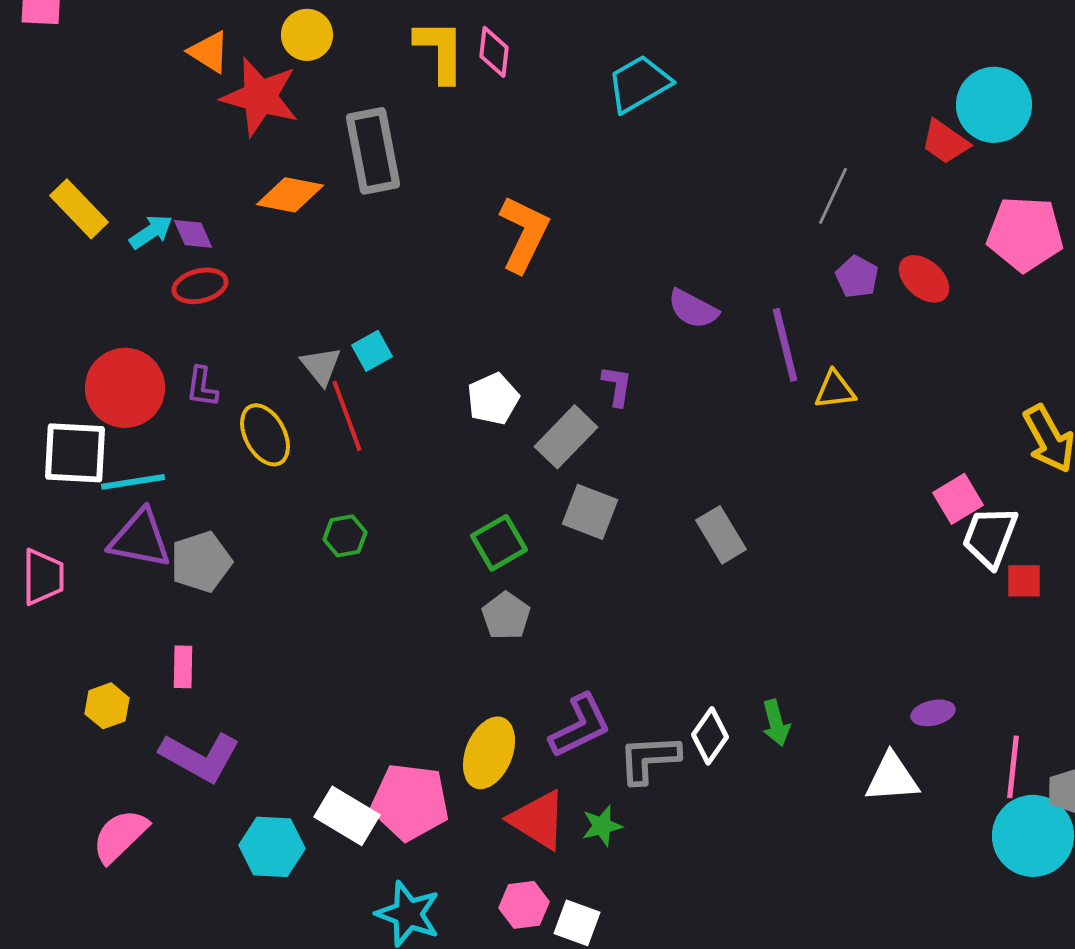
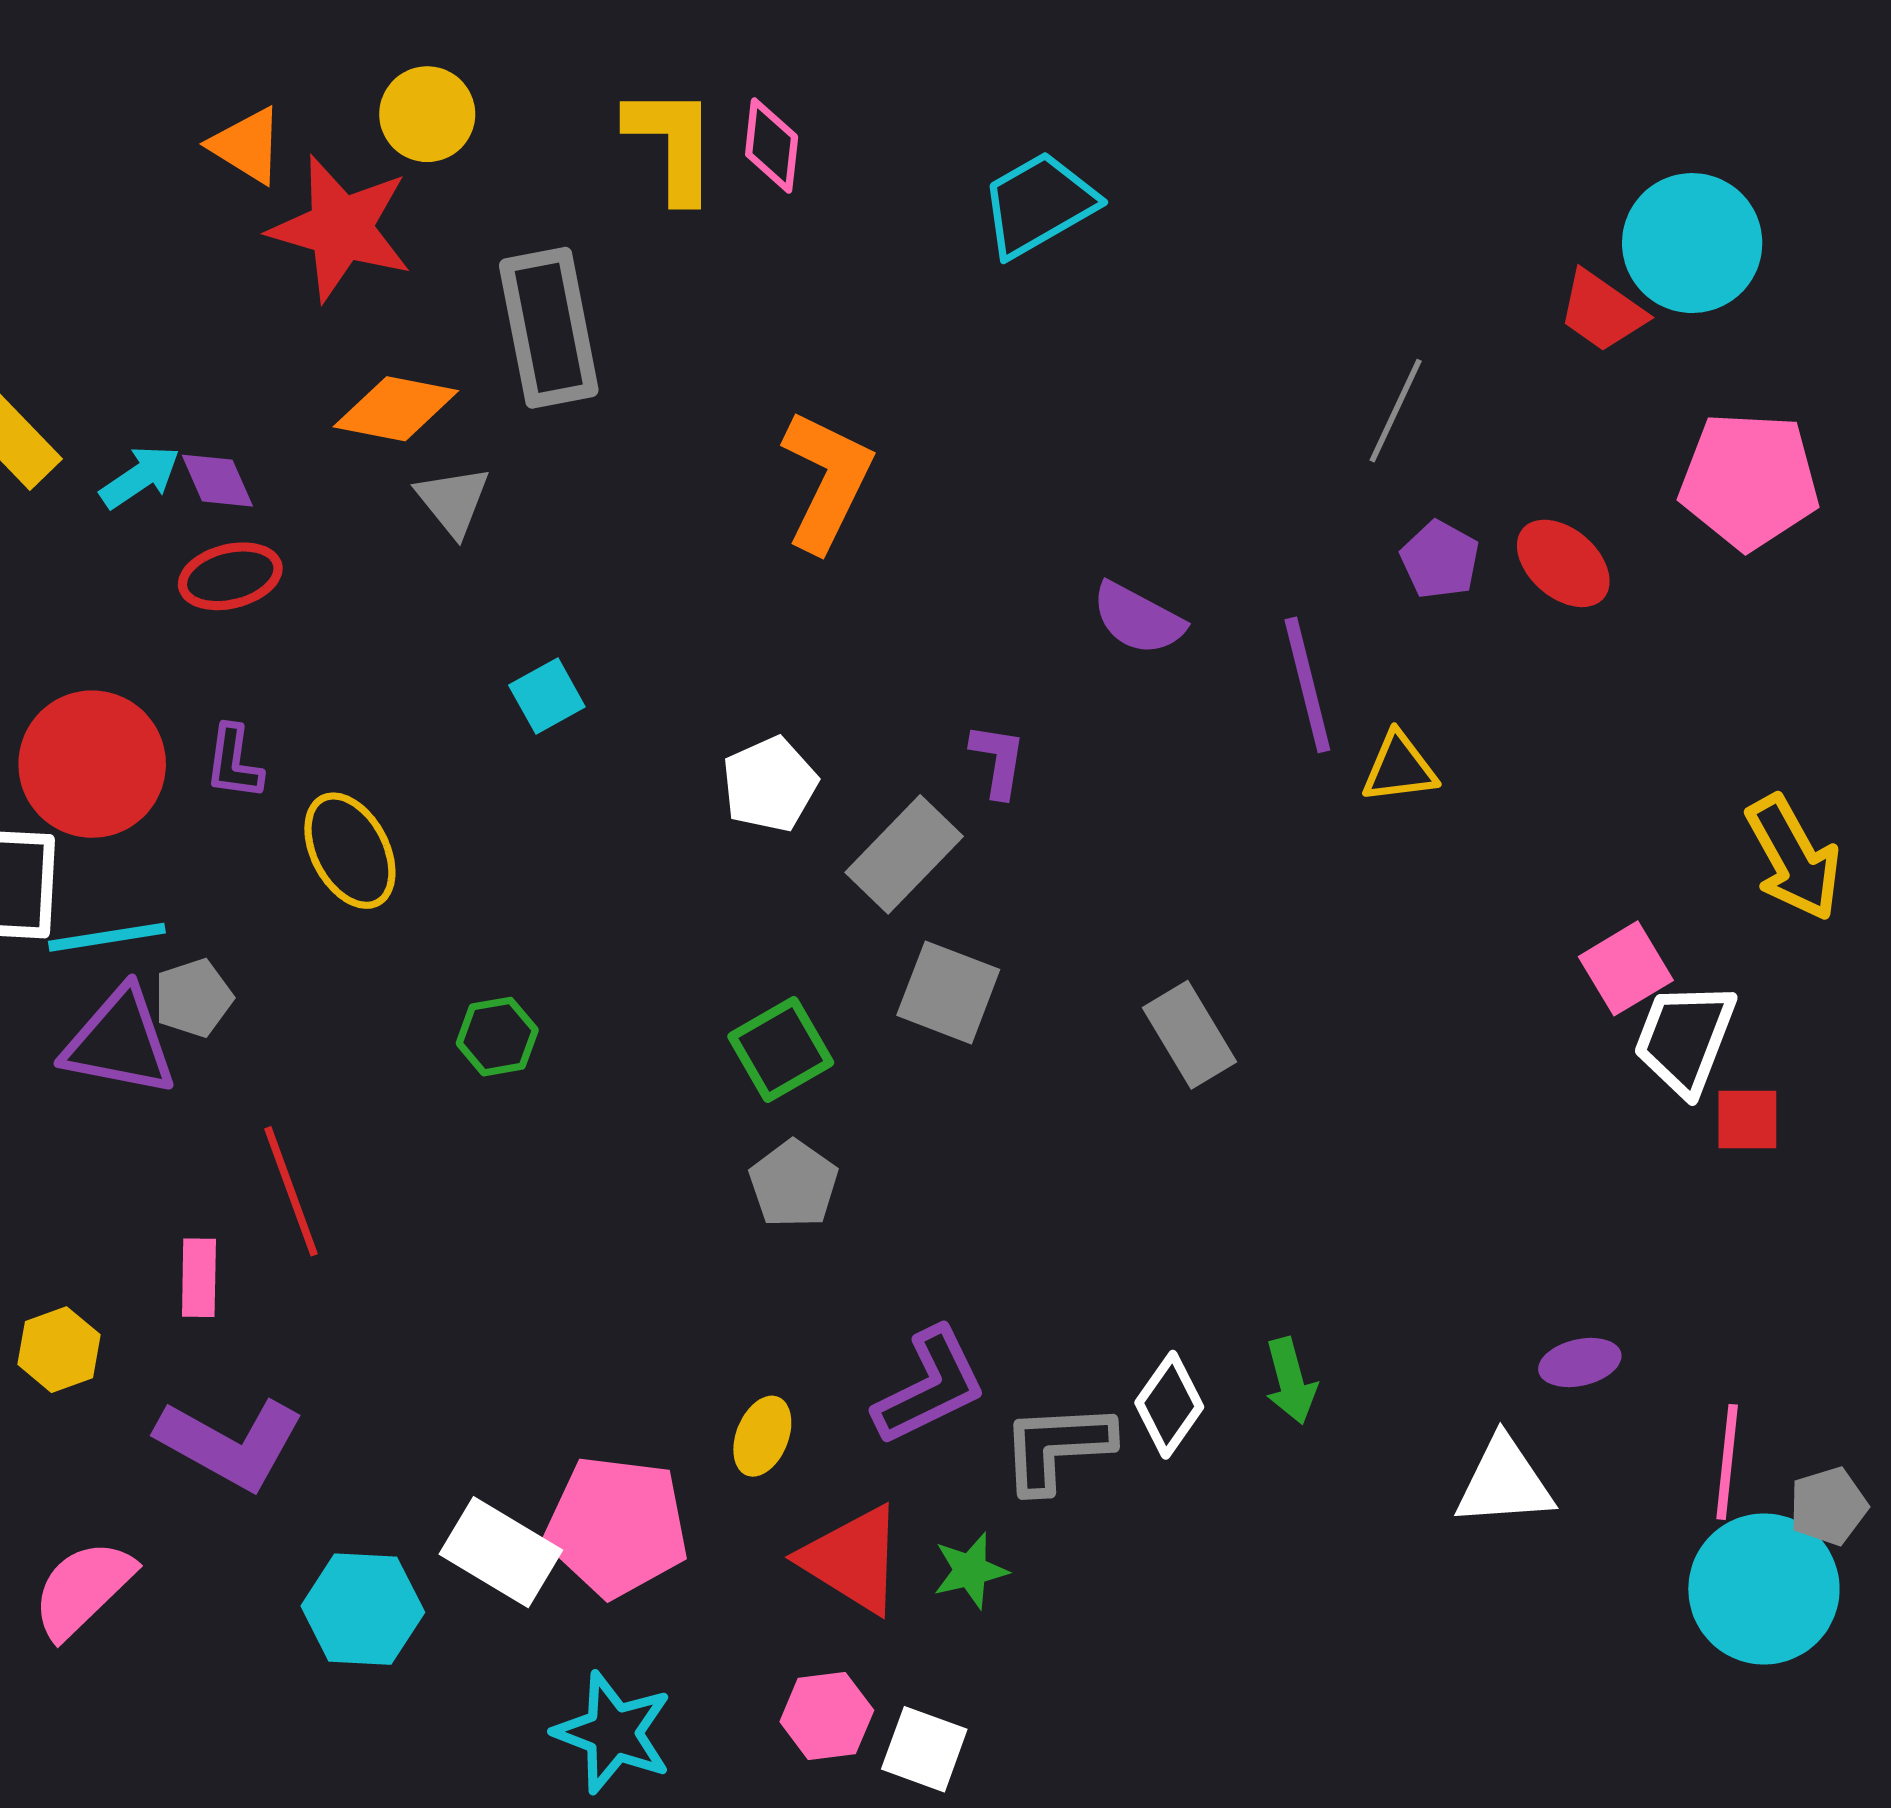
gray triangle: (321, 366) -> (453, 501), moved
red line: (347, 416) -> (291, 1191), moved
gray pentagon: (201, 562) -> (193, 998), moved, size x0.7
yellow ellipse: (489, 753) -> (762, 1436), size x0.6

